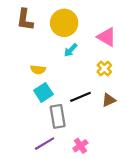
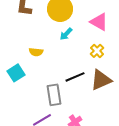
cyan square: (43, 92) -> (16, 73), moved
brown triangle: (109, 100) -> (101, 80), size x1.6

